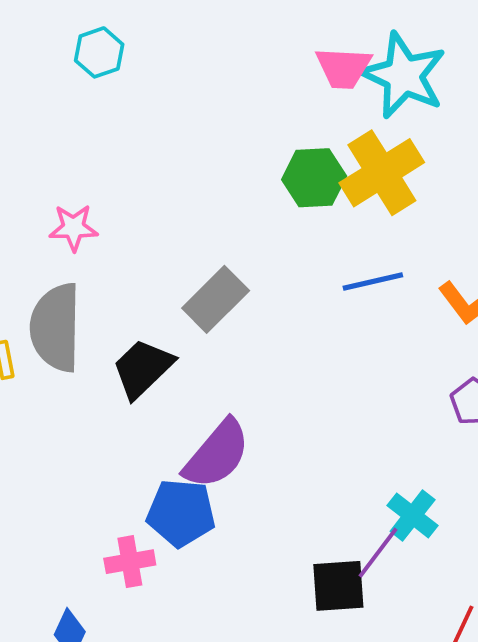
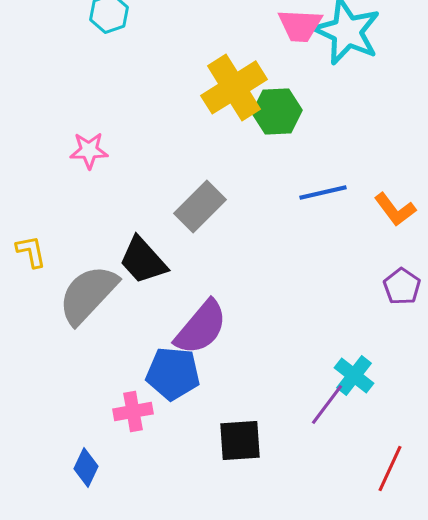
yellow cross: (382, 173) -> (234, 87), moved
gray semicircle: (56, 327) -> (88, 294), moved, turned 42
black trapezoid: (143, 368) -> (143, 260), turned -88
black square: (338, 586) -> (240, 440), moved

